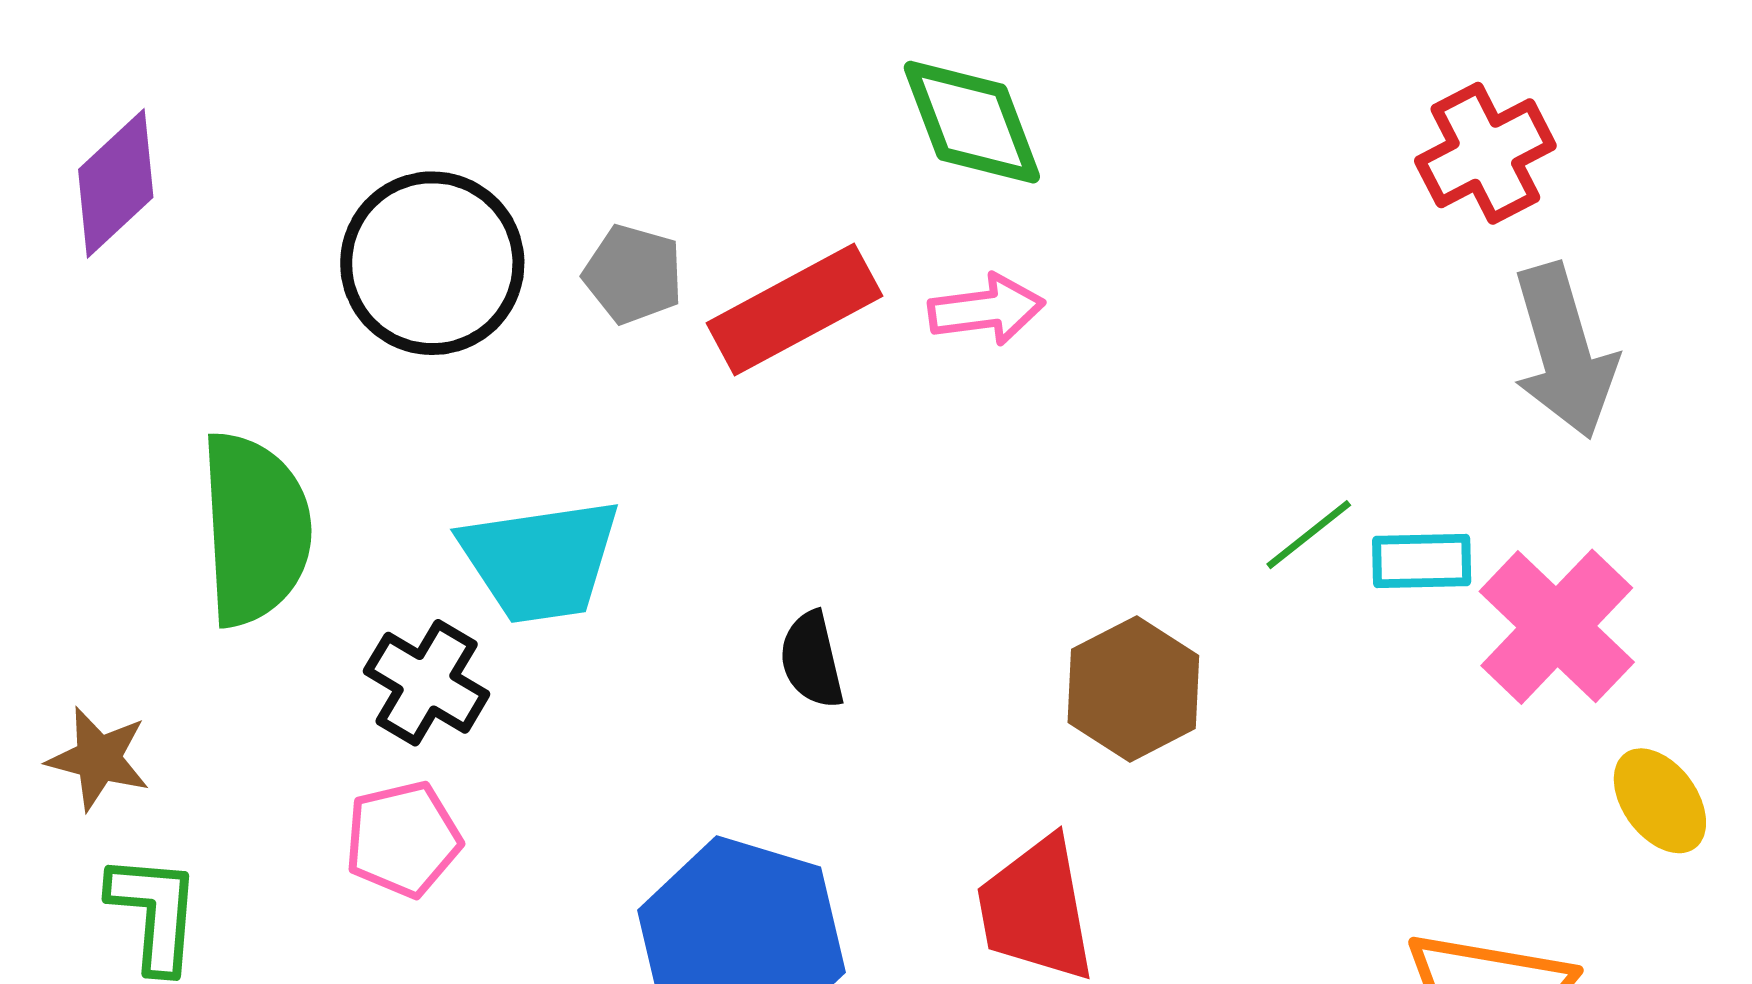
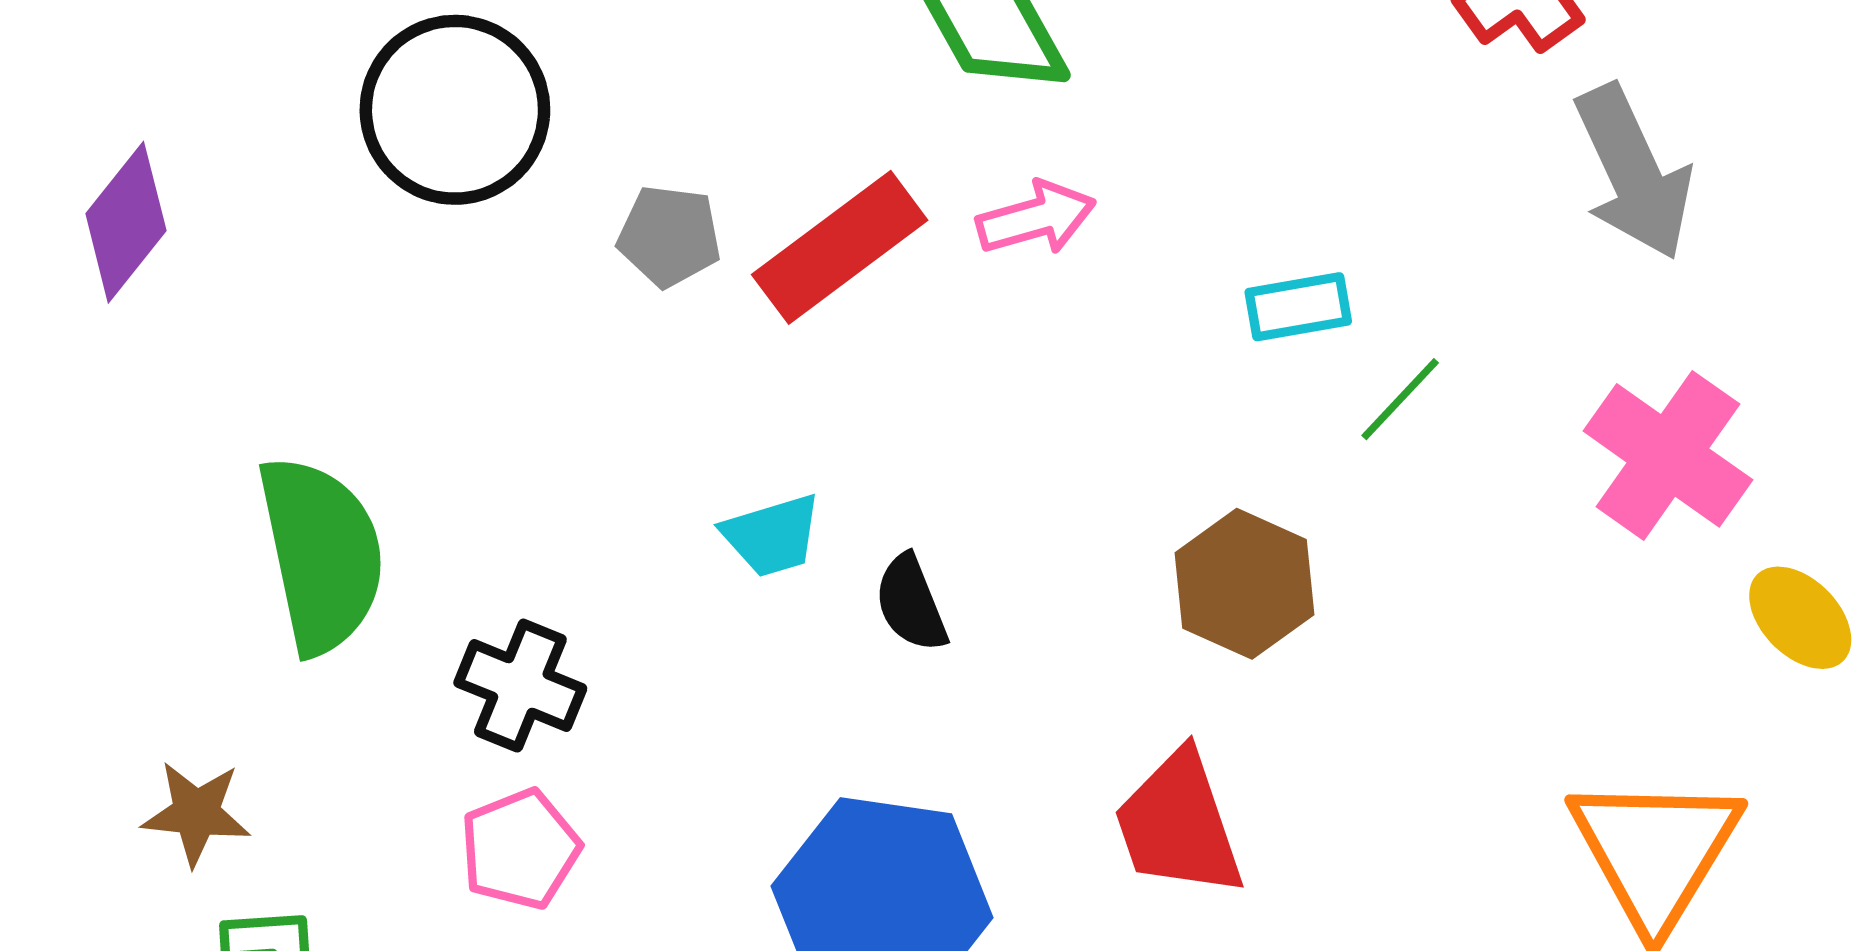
black circle: (432, 263) -> (455, 110), moved
cyan trapezoid: (540, 560) -> (772, 535), moved, size x0.6
cyan rectangle: (1422, 561) -> (1298, 307), moved

